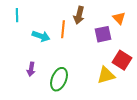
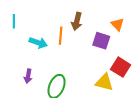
purple square: (103, 34) -> (101, 41), turned 30
yellow triangle: (106, 75) -> (104, 82), turned 30

